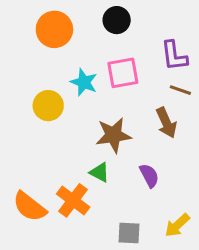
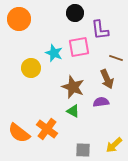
orange circle: (54, 29) -> (19, 19), moved
purple L-shape: (174, 56) -> (100, 30), moved
brown star: (113, 135) -> (73, 87), turned 30
green triangle: (100, 172) -> (73, 111), moved
purple semicircle: (149, 176) -> (101, 102), moved, turned -70

